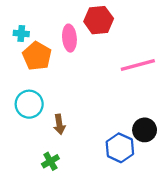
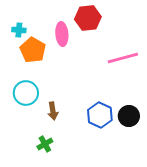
blue hexagon: (120, 148) -> (100, 115), moved

